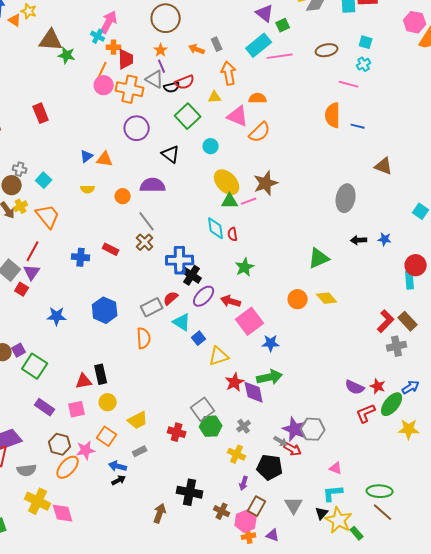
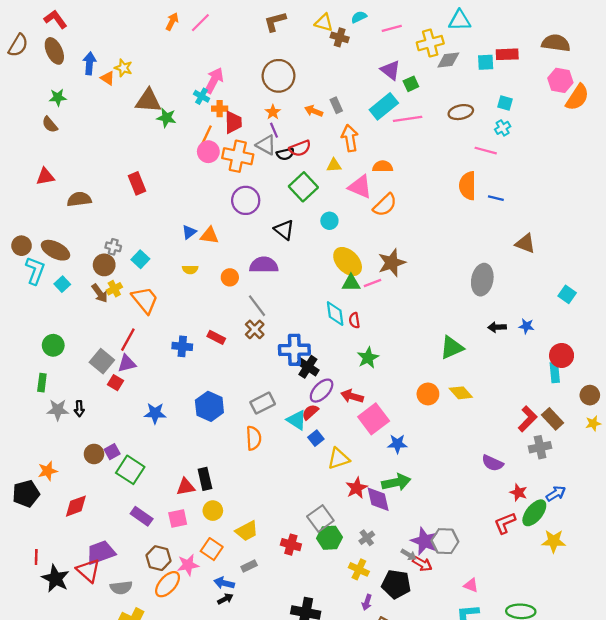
purple triangle: (32, 272) -> (127, 363), turned 42
red semicircle: (171, 298) -> (310, 412), moved
purple semicircle: (355, 387) -> (492, 463), moved

